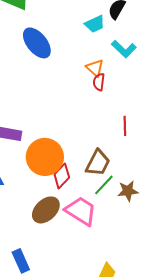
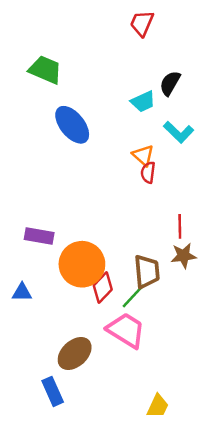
brown trapezoid: (98, 163) -> (147, 272), turned -32
green line: (104, 185) -> (133, 296), moved
brown star: (128, 191) -> (183, 256), moved
brown ellipse: (46, 210) -> (75, 354), moved

